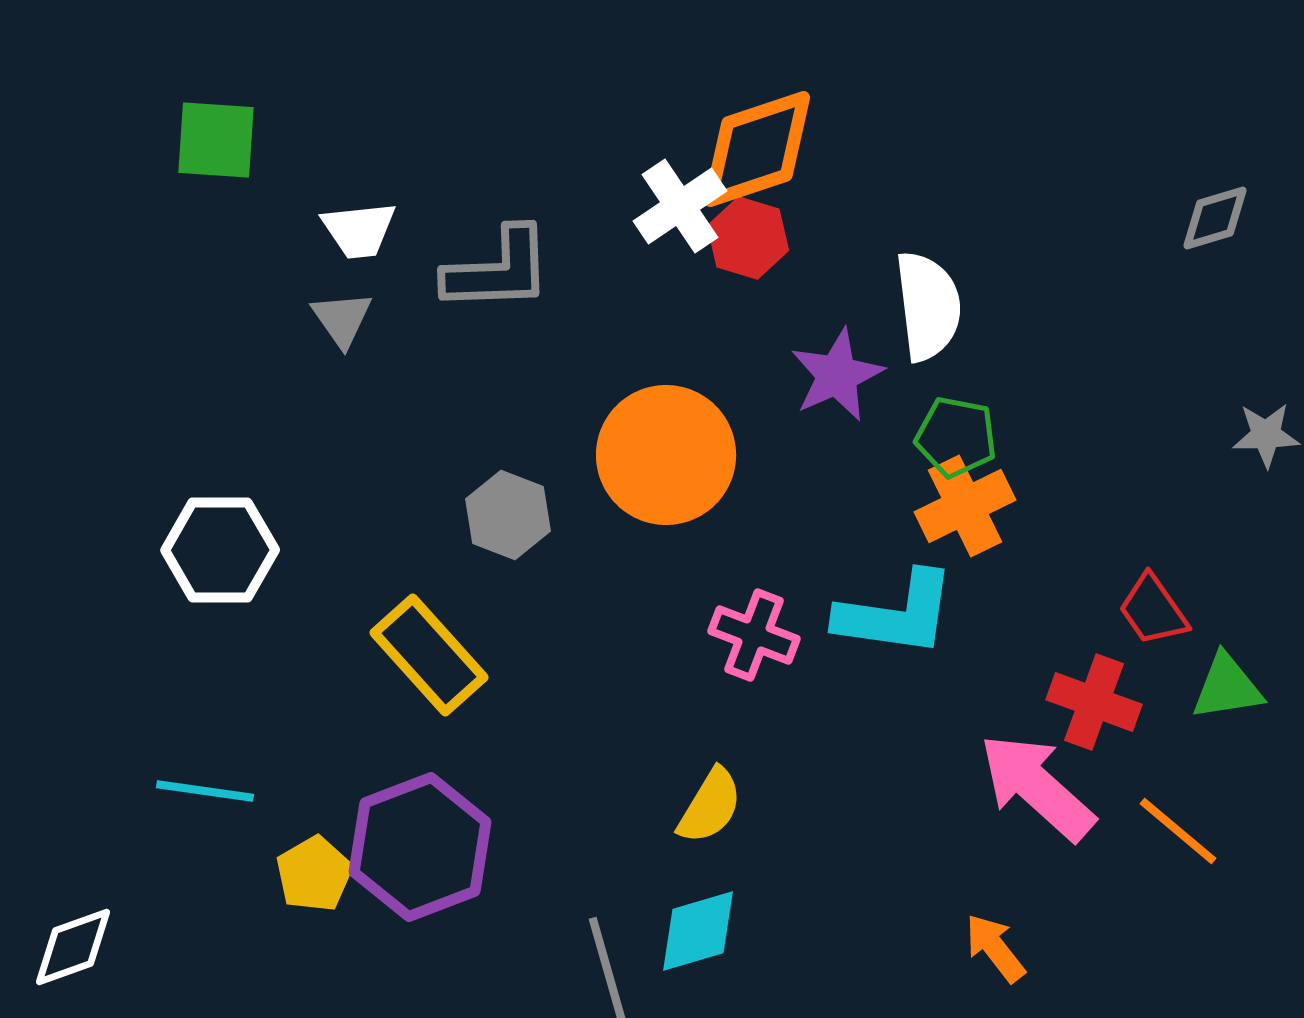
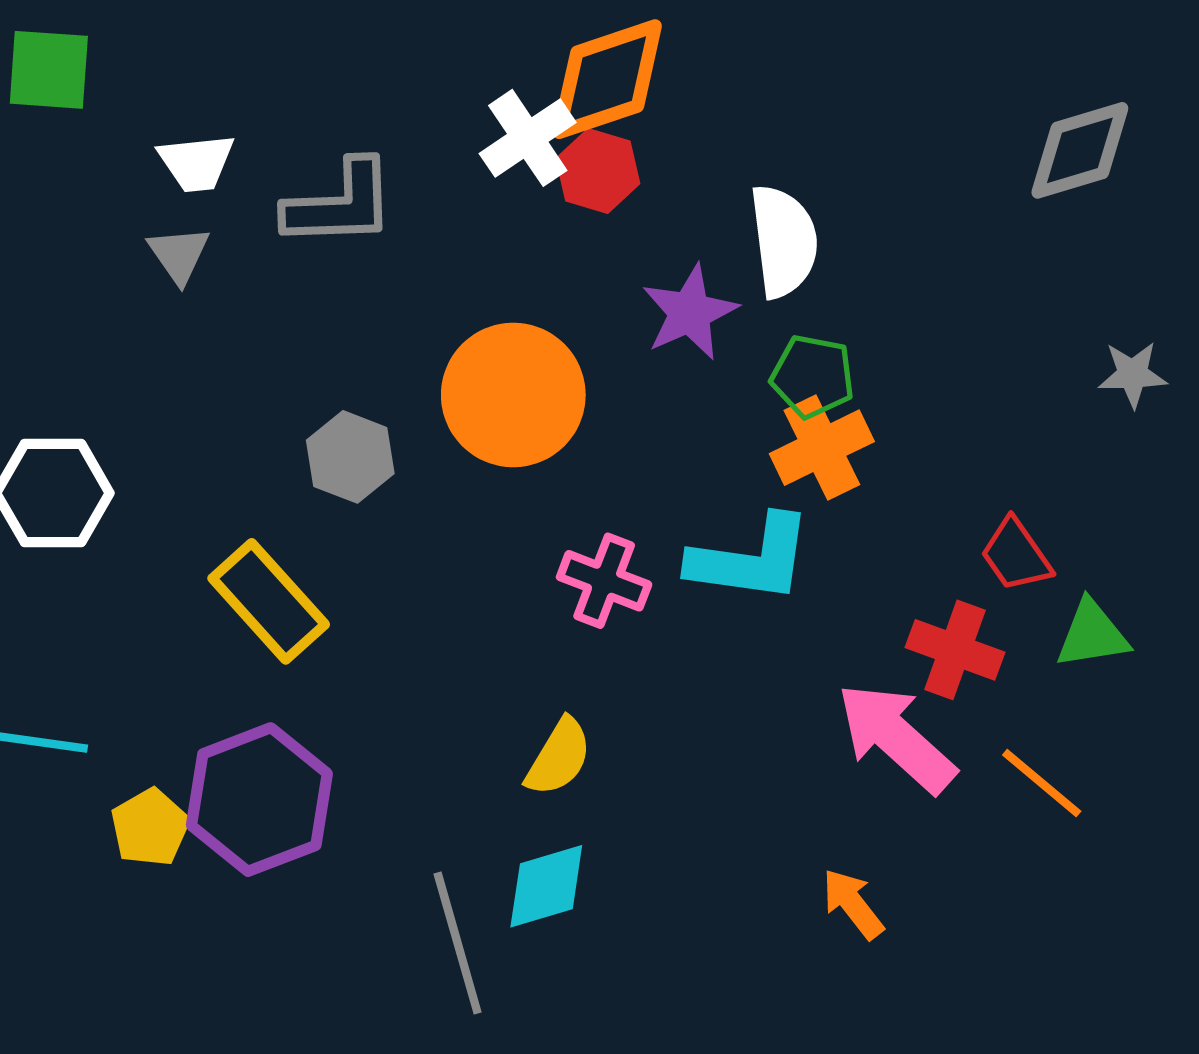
gray diamond: (1215, 218) -> (1080, 150), size x1.5

